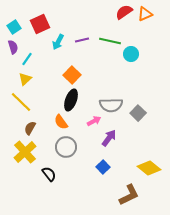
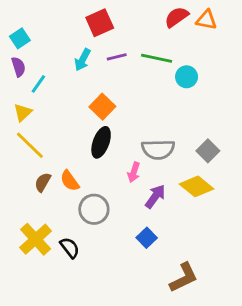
orange triangle: (145, 14) -> (206, 20), turned 35
red square: (40, 24) -> (100, 23), moved
yellow triangle: (25, 79) -> (23, 112), moved
gray square: (138, 113) -> (208, 151), moved
pink arrow: (94, 121) -> (134, 172), turned 136
orange semicircle: (61, 122) -> (70, 181), moved
yellow cross: (25, 152) -> (36, 239), moved
yellow diamond: (149, 168) -> (196, 186), moved

